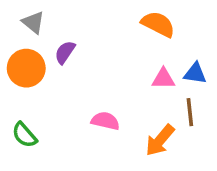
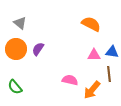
purple semicircle: (65, 52) -> (38, 49), moved
pink semicircle: (105, 121) -> (70, 80), moved

